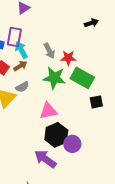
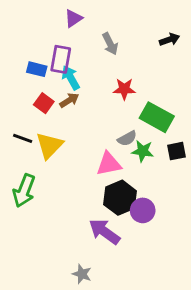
gray arrow: (49, 51) -> (110, 44), moved
red star: (68, 58) -> (124, 89), moved
green star: (54, 78) -> (143, 151), moved, size x0.7
gray semicircle: (22, 87) -> (127, 138), moved

